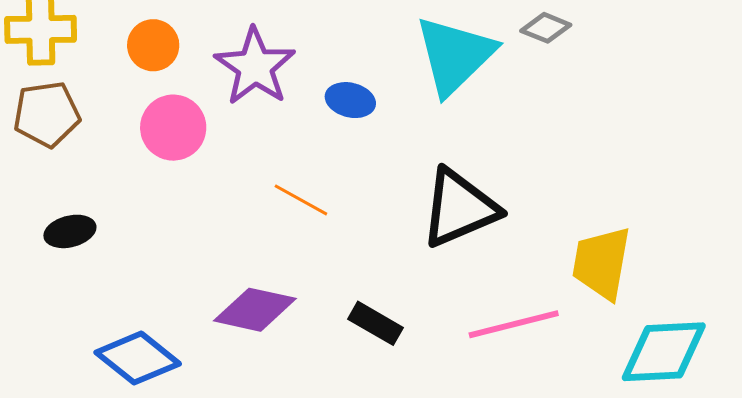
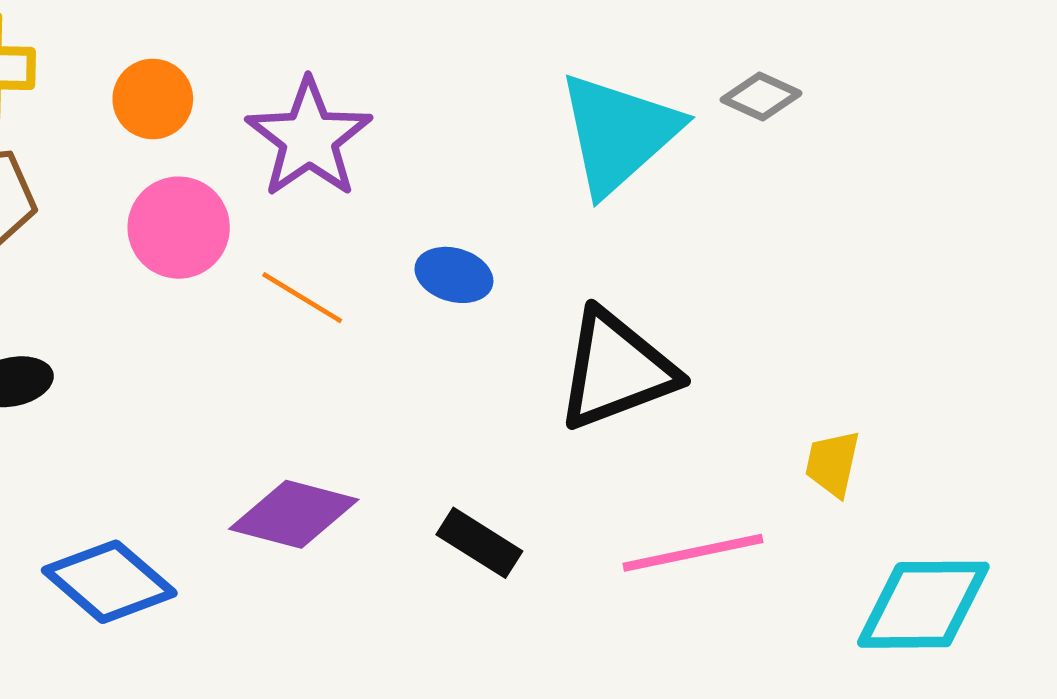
blue ellipse: (350, 100) -> (454, 275), moved
orange line: (301, 200) -> (302, 298), moved
yellow trapezoid: (601, 263) -> (833, 464), size x0.6

